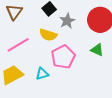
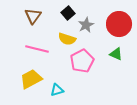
pink line: (18, 45) -> (37, 49), turned 45
cyan triangle: (42, 74) -> (57, 90), moved

